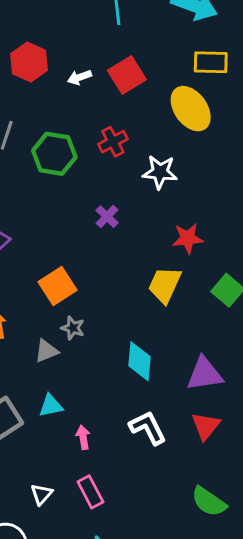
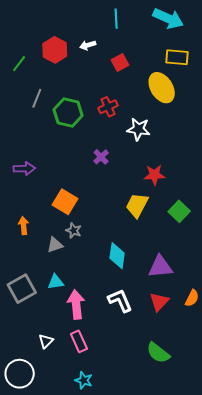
red square: (127, 75) -> (120, 63), size x0.7
white arrow: (79, 77) -> (88, 45), moved
orange square: (58, 286) -> (65, 202), turned -30
pink arrow: (83, 437) -> (76, 304), size x1.8

